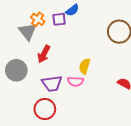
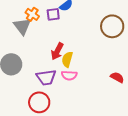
red arrow: (44, 54) -> (57, 51), moved
yellow semicircle: (85, 66) -> (67, 59), moved

